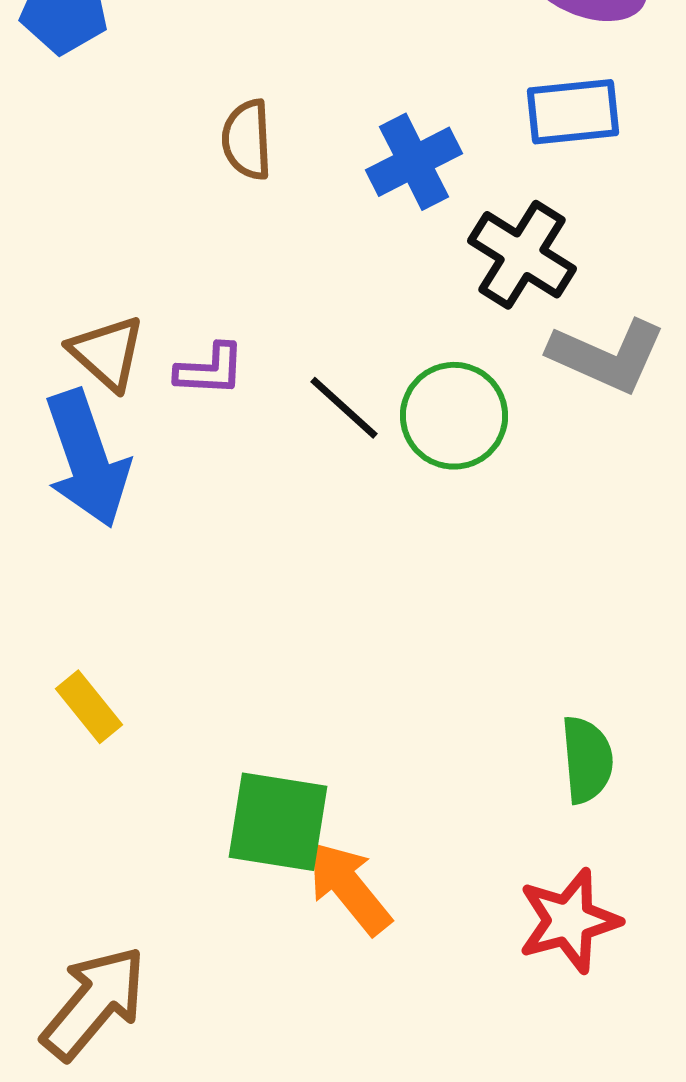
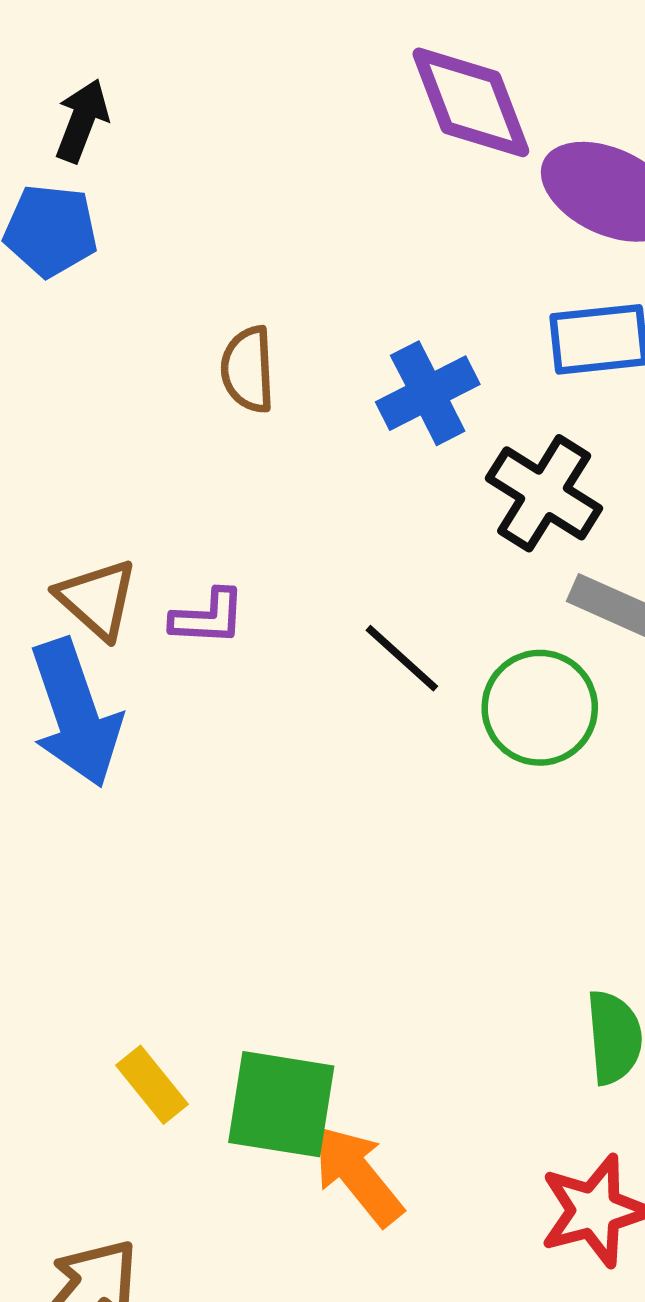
black line: (344, 408) -> (402, 658), moved
green circle: (454, 416) -> (540, 708), moved
yellow rectangle: (89, 707) -> (152, 1085), moved

